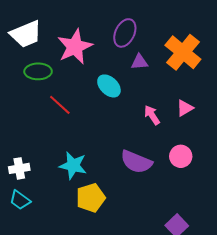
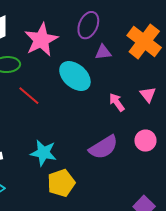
cyan ellipse: (109, 86) -> (75, 76), size x1.4
pink triangle: (185, 108) -> (148, 95), turned -36
purple semicircle: (136, 162) -> (103, 147), turned -52

